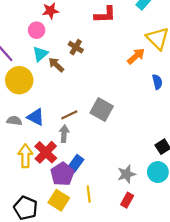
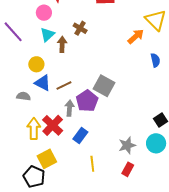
brown arrow: (56, 65) -> (62, 44), turned 49
yellow circle: (19, 80) -> (36, 64), moved, size x0.6
brown line: (69, 115) -> (64, 85), moved
blue triangle: (36, 117) -> (43, 83), moved
purple pentagon: (62, 174) -> (87, 101), moved
yellow square: (59, 200) -> (47, 159), moved, turned 30

